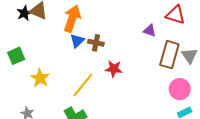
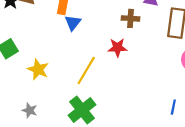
brown cross: (96, 43) -> (130, 18), moved

